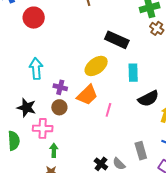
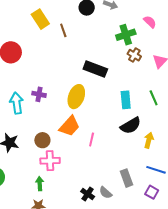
yellow ellipse: (96, 66) -> (76, 97), turned -30
cyan rectangle: (133, 73) -> (126, 100), moved
purple cross: (60, 87) -> (39, 94), moved
pink cross: (43, 128) -> (50, 161), moved

